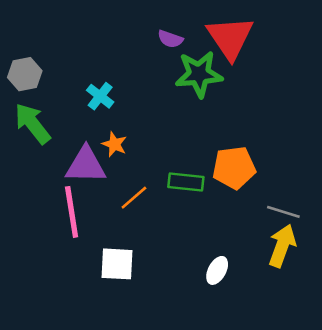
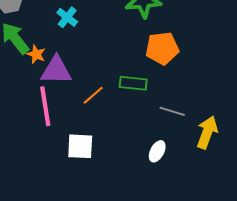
orange star: (114, 144) -> (36, 54), moved
orange pentagon: (234, 168) -> (162, 48), moved
gray line: (283, 212) -> (172, 111), moved

